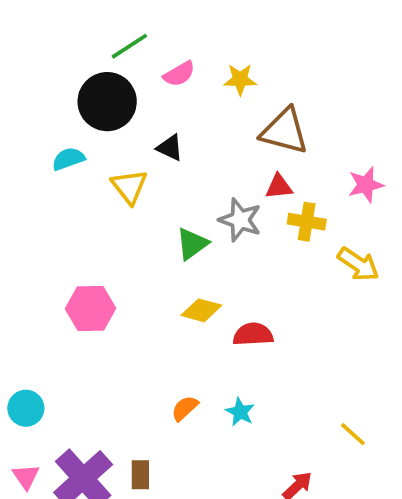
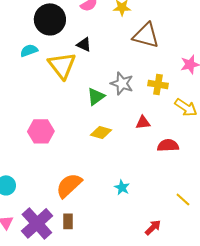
yellow triangle: (129, 187) -> (62, 65), size x1.4
red triangle: (279, 187) -> (143, 122), moved
red semicircle: (253, 334) -> (168, 145), moved
orange semicircle: (185, 408) -> (69, 185), moved, size x1.8

